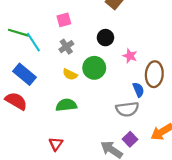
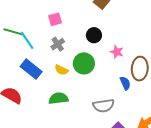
blue rectangle: (24, 74) -> (31, 69), moved
gray semicircle: (127, 109) -> (103, 106), moved

